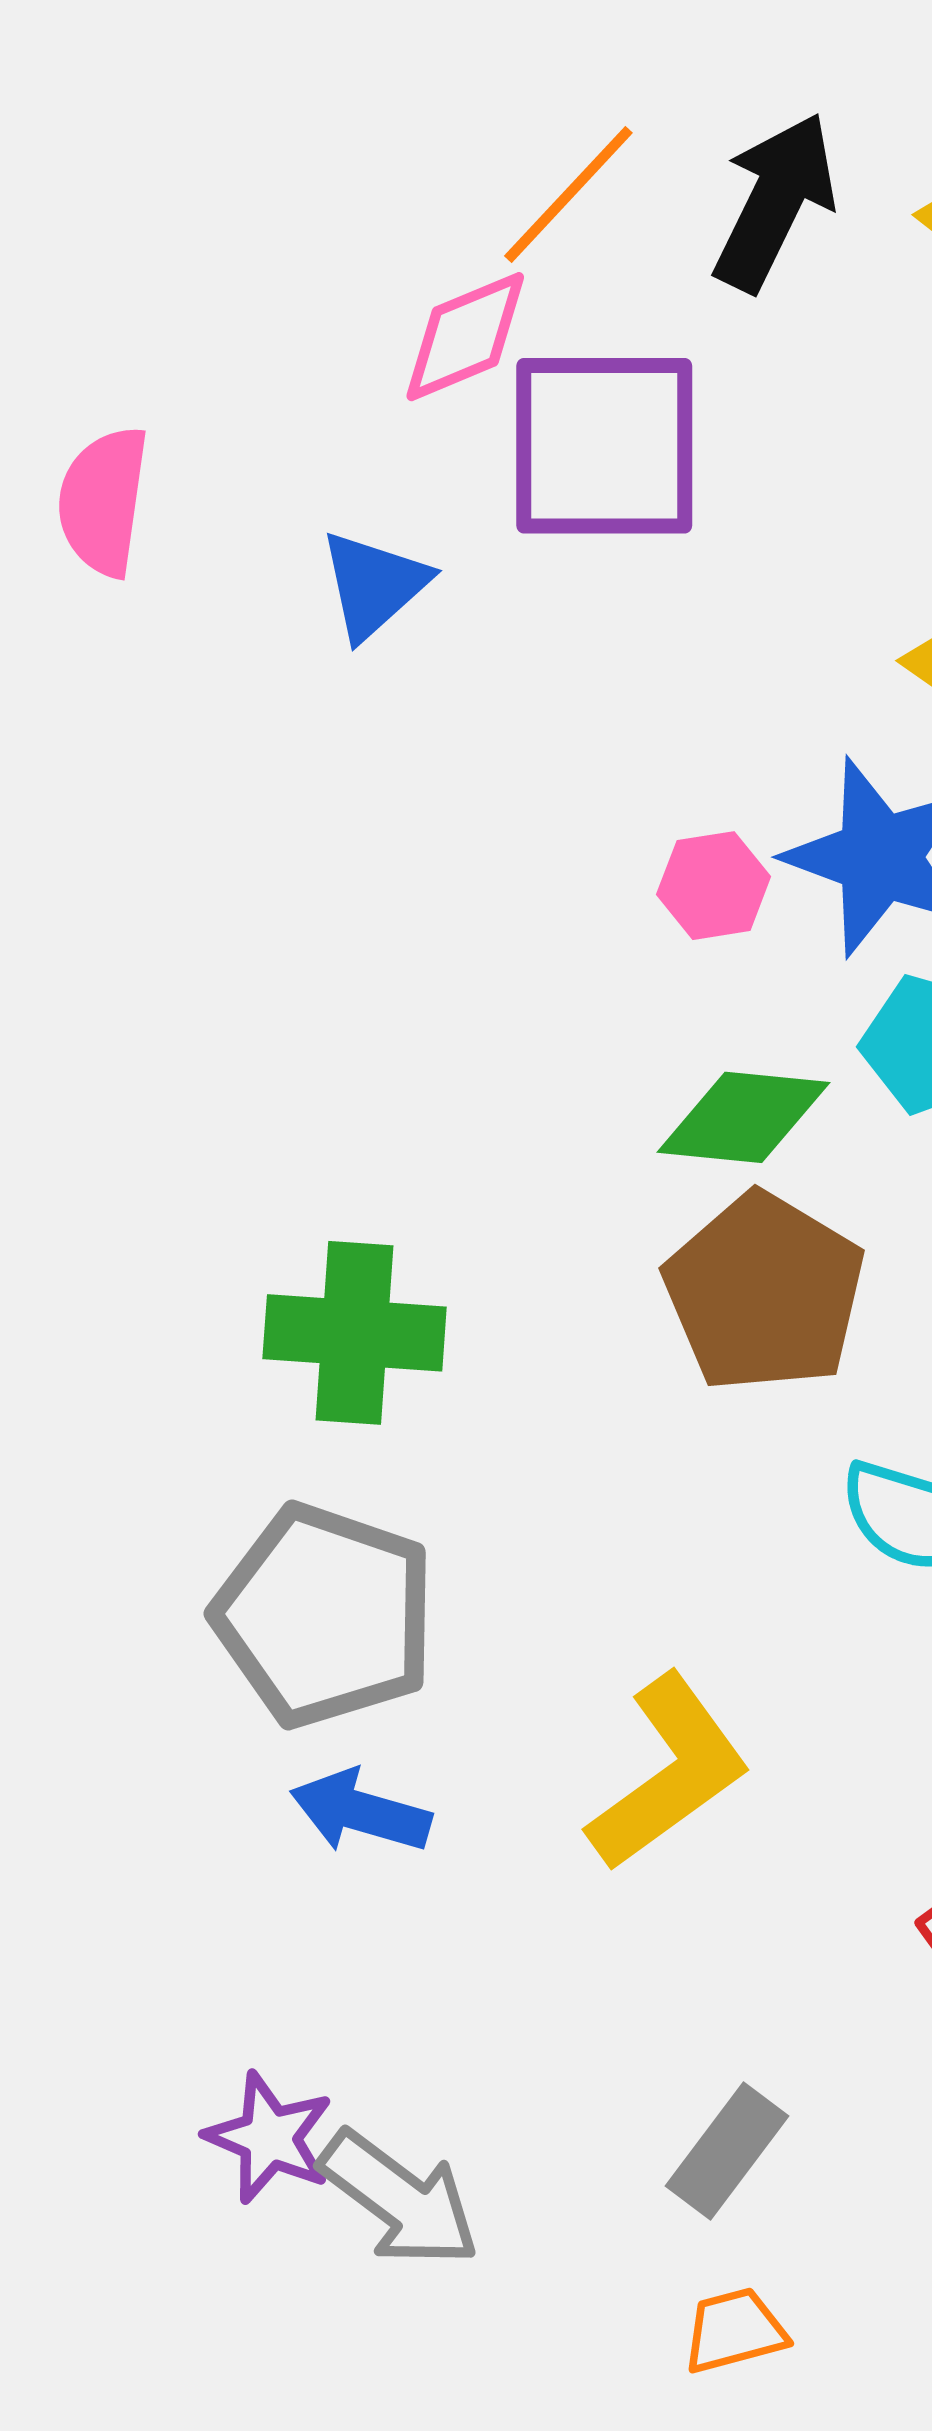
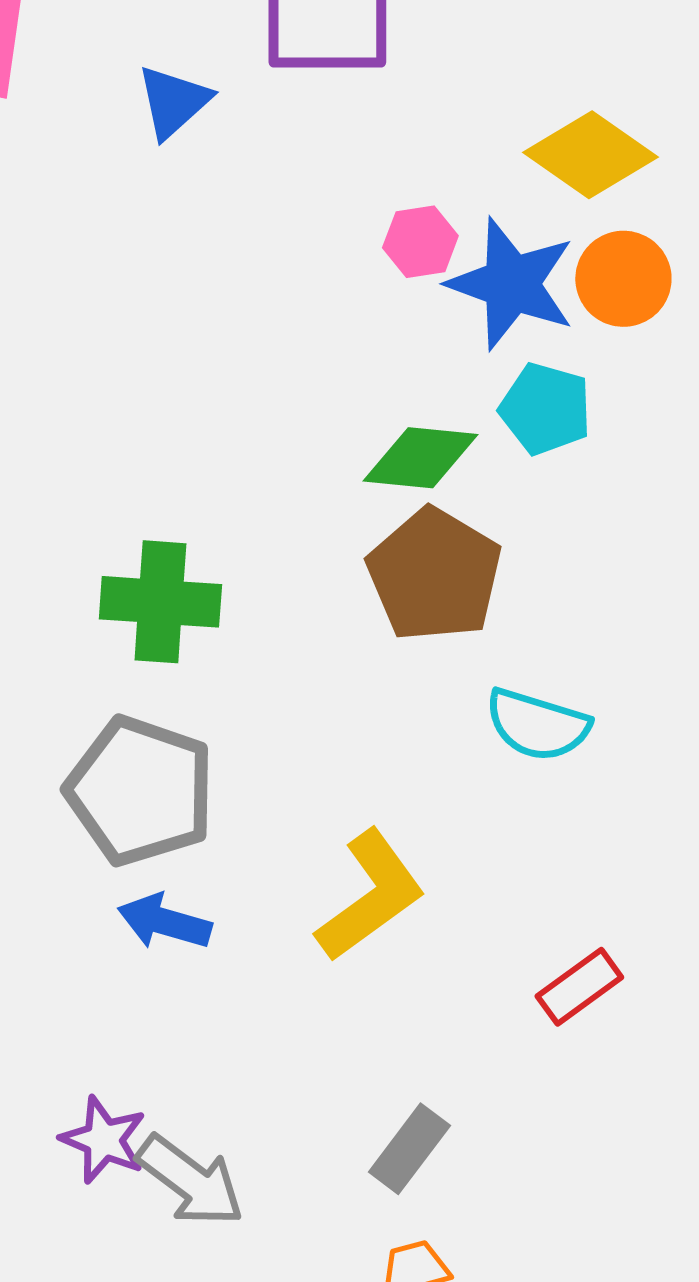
pink hexagon: (714, 886) -> (420, 242), moved

